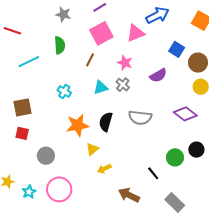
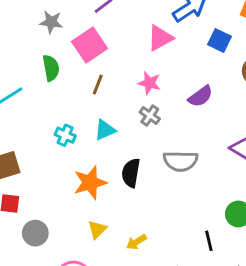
pink square: (101, 33) -> (90, 45), moved
blue square: (177, 49) -> (219, 40), moved
cyan triangle: (101, 87) -> (105, 130), moved
yellow triangle: (92, 149) -> (97, 230), moved
gray circle: (46, 156) -> (35, 233), moved
black line: (153, 173) -> (209, 241), turned 32

